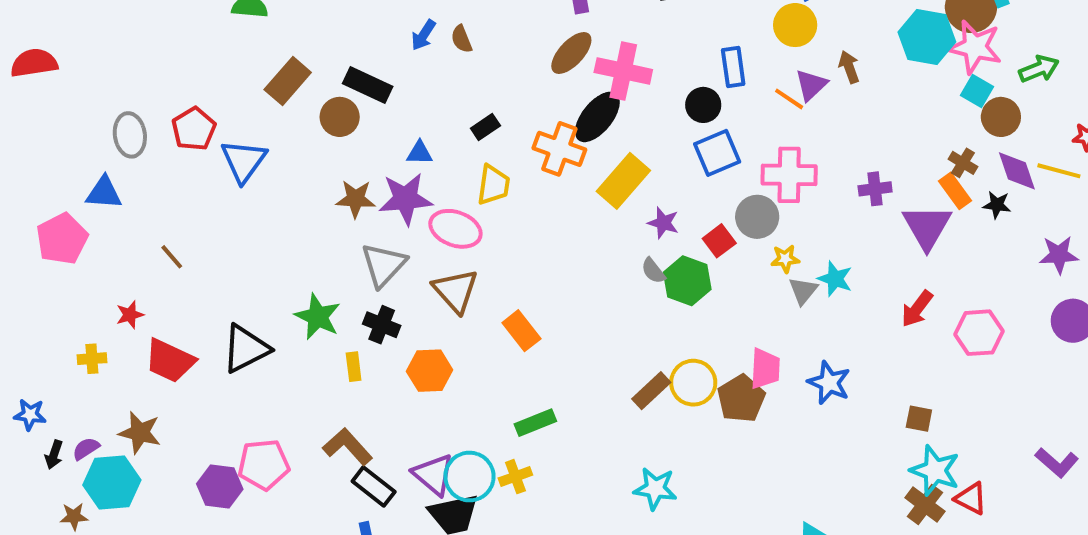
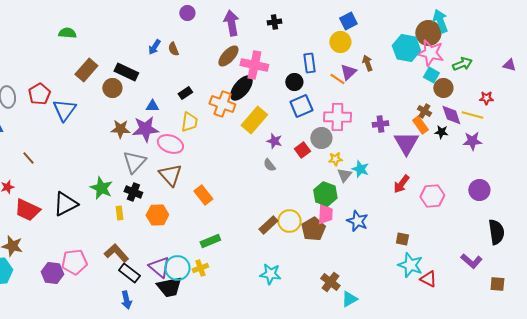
purple star: (1059, 255) -> (472, 141), moved
green hexagon: (687, 281) -> (325, 194), moved
brown cross: (925, 504) -> (330, 282), moved

